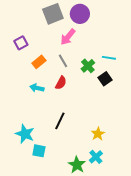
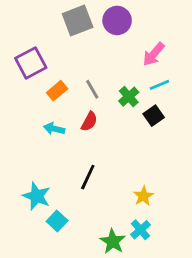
pink arrow: (68, 37) -> (154, 54), moved
purple square: (21, 43) -> (31, 63), size x1.5
cyan line: (109, 58) -> (159, 85), turned -32
cyan square: (39, 151) -> (57, 221), turned 32

